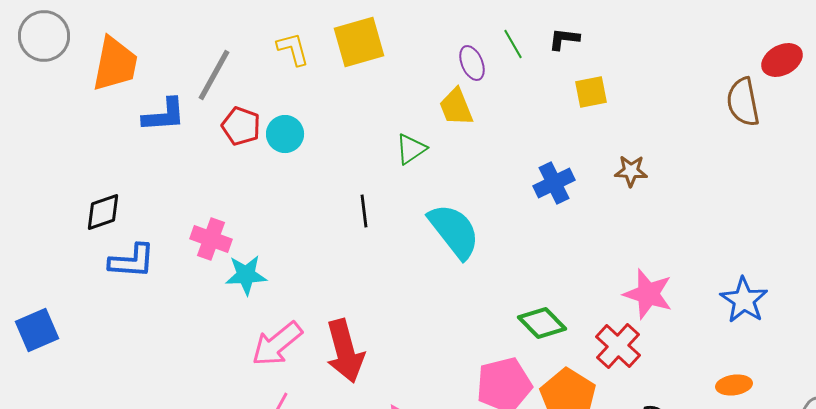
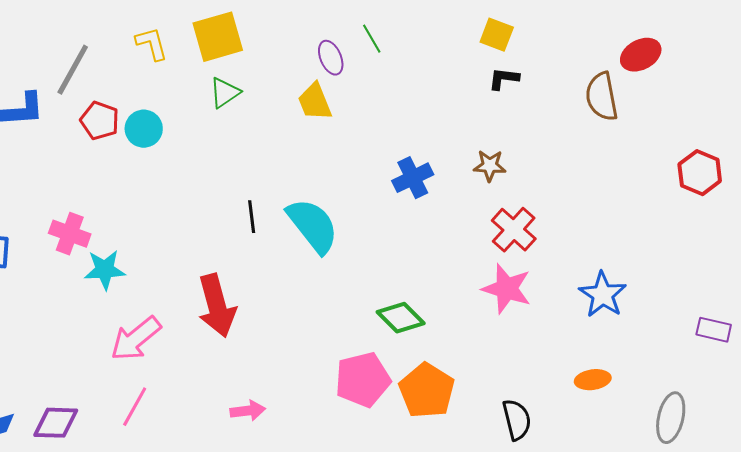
black L-shape: (564, 39) -> (504, 79), moved
yellow square: (591, 92) -> (497, 35), moved, turned 32
green triangle: (411, 149) -> (225, 93), moved
black line: (364, 211) -> (252, 217), moved
red cross: (618, 346) -> (514, 230), moved
red arrow: (345, 351) -> (217, 306), moved

